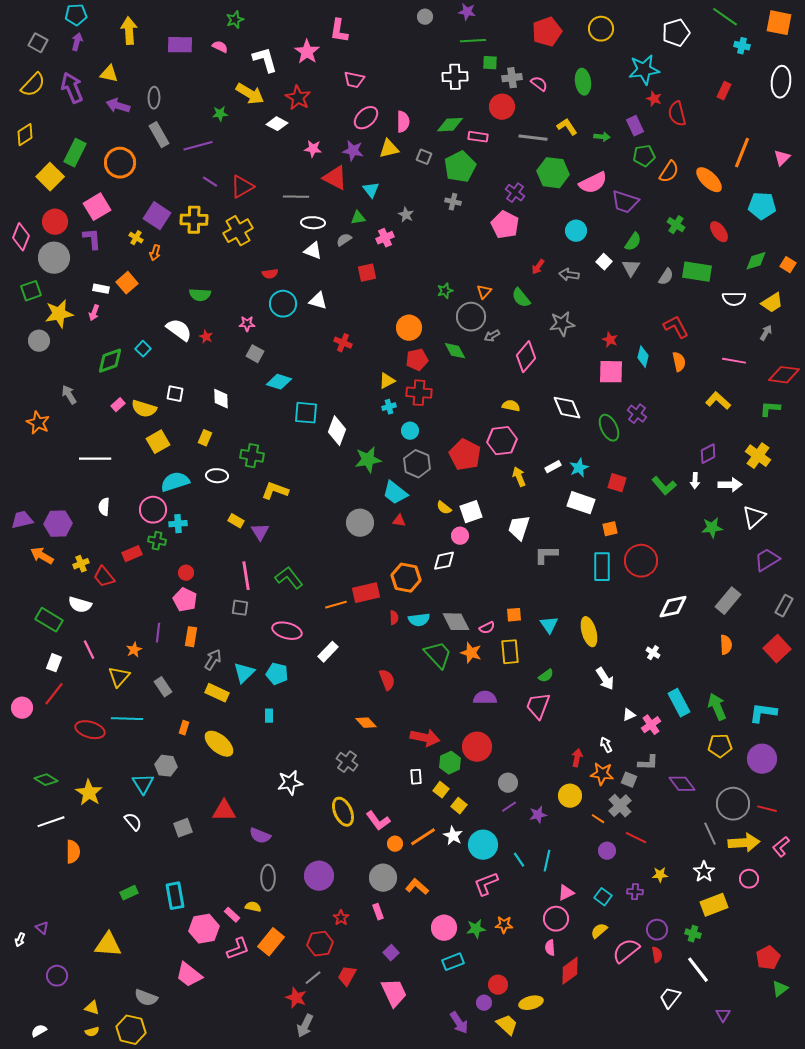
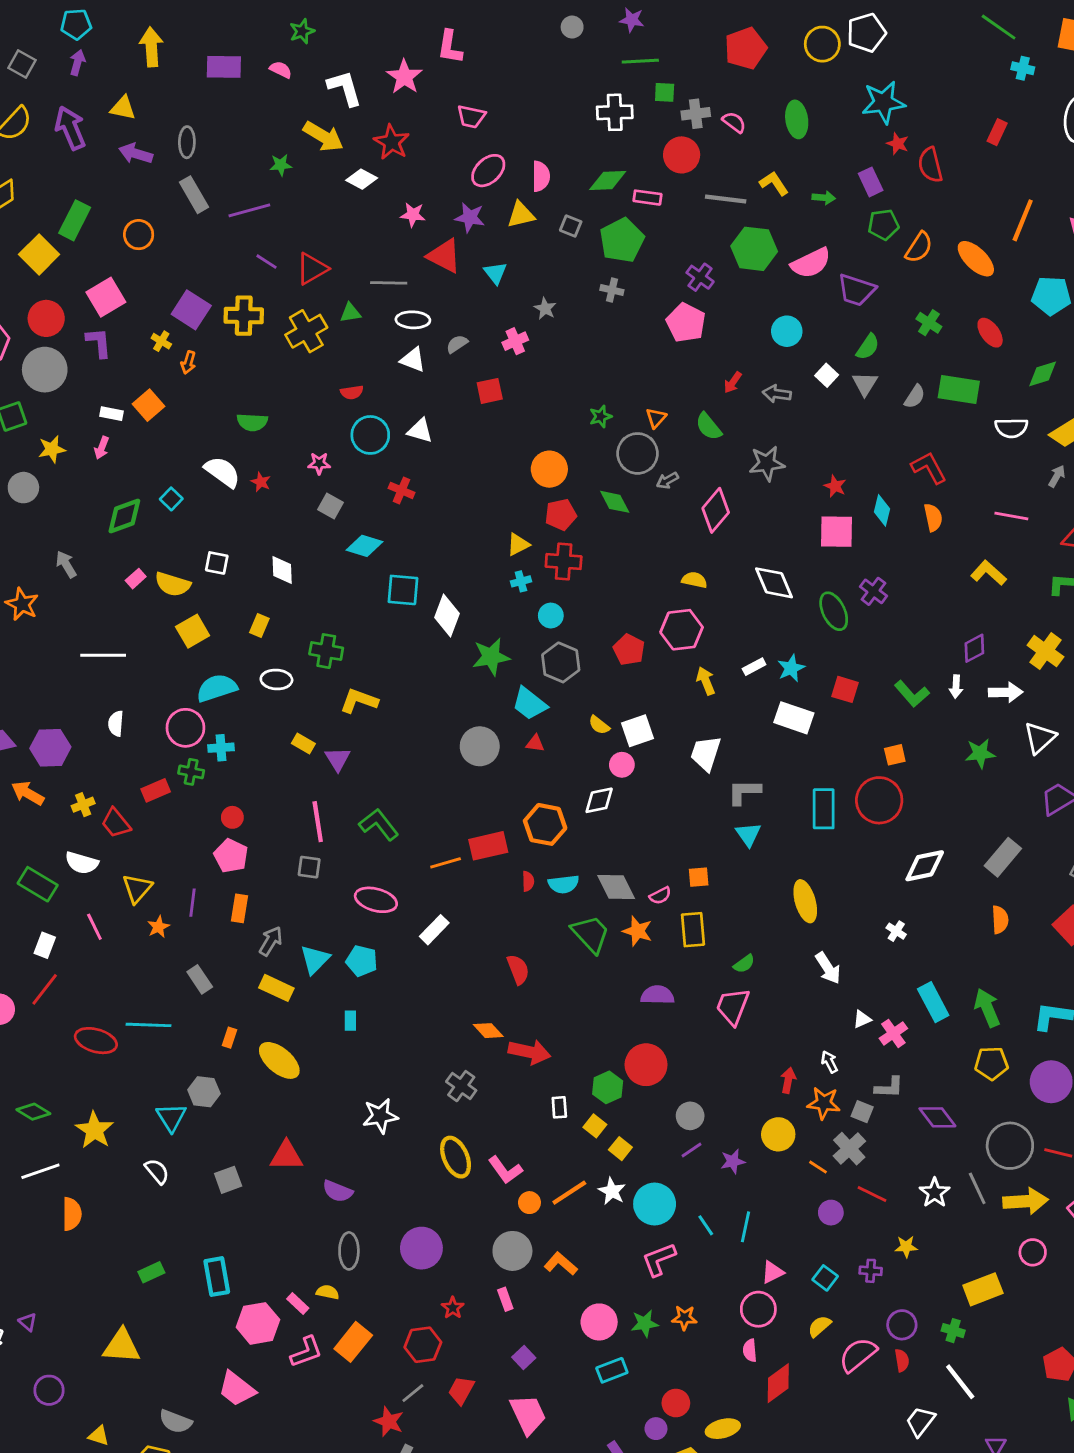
white pentagon: (676, 33) -> (866, 33), moved
orange circle: (120, 163) -> (139, 235), size x0.7
green triangle: (358, 218) -> (350, 313), moved
yellow star: (59, 314) -> (52, 449), size x0.7
red cross: (343, 343) -> (402, 490), moved
red pentagon: (465, 455) -> (629, 650), size x0.7
orange square: (610, 529) -> (895, 755), moved
cyan triangle: (549, 625) -> (748, 834), moved
yellow triangle: (119, 677) -> (137, 888), moved
red arrow: (425, 738) -> (529, 1052), moved
white star: (704, 872) -> (935, 1193), moved

